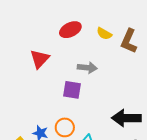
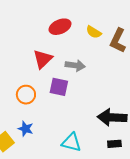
red triangle: (40, 59) -> (43, 59), moved
orange circle: (65, 127) -> (26, 95), moved

